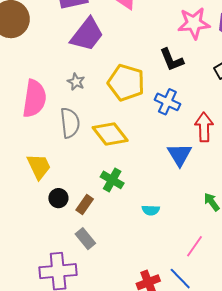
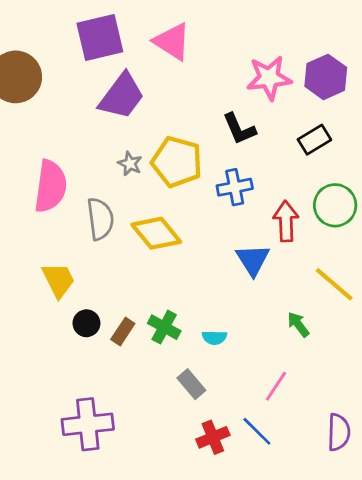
gray star: (76, 82) -> (130, 164), moved
blue cross: (167, 102) -> (235, 187), turned -35
green cross: (112, 180) -> (164, 327), moved
gray rectangle: (85, 239) -> (191, 384), moved

